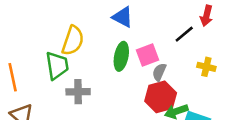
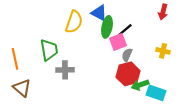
black line: (184, 34) -> (125, 30), moved
yellow semicircle: (73, 41) -> (74, 22), moved
green ellipse: (121, 56) -> (107, 27), moved

